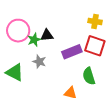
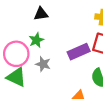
pink circle: (18, 31) -> (16, 54), moved
black triangle: (47, 35) -> (41, 14), moved

